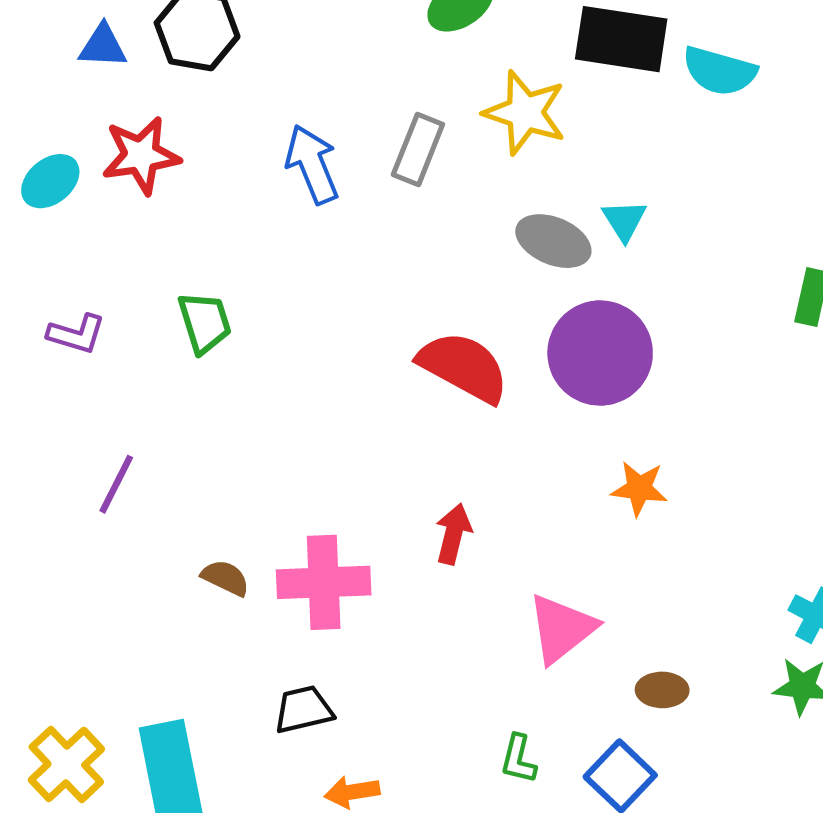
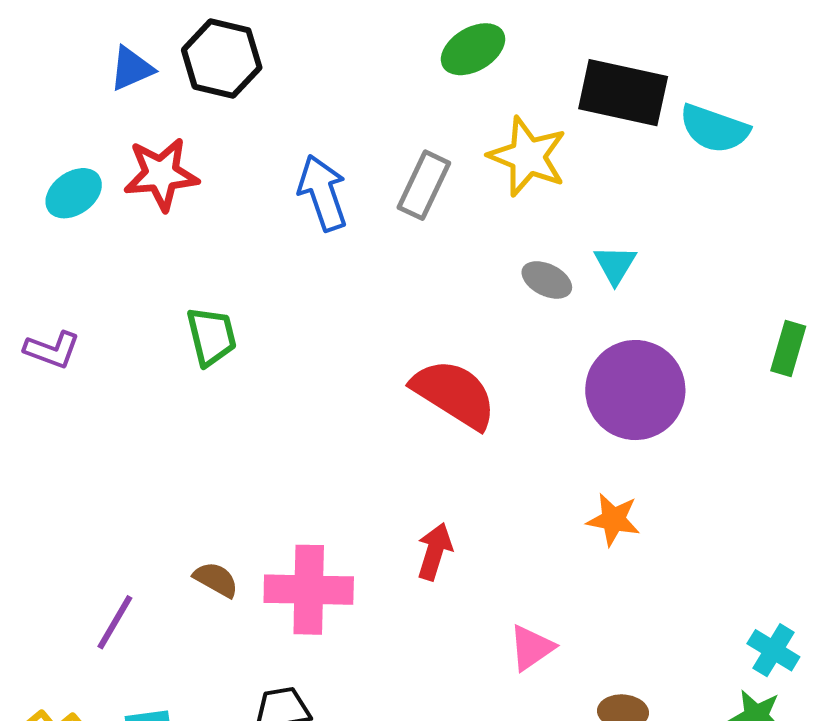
blue triangle: (103, 46) -> (131, 68), turned -30
gray ellipse: (553, 241) -> (547, 280), size x0.7
purple L-shape: (76, 334) -> (52, 350), moved
purple circle: (600, 353) -> (635, 390), moved
purple line: (116, 484) -> (115, 622), moved
pink triangle: (562, 629) -> (531, 648), size x0.7

